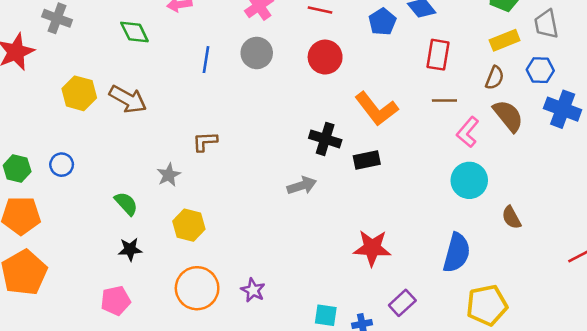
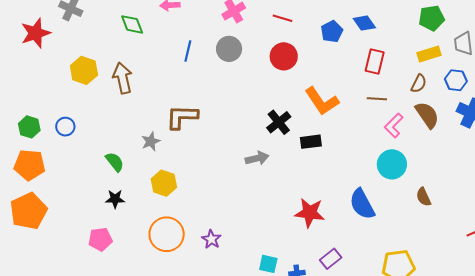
brown arrow: (128, 99) -> (123, 78), turned -136
black cross: (325, 139) -> (279, 122), turned 30
brown L-shape: (205, 141) -> (182, 117), size x1.6
blue semicircle: (457, 253) -> (362, 204), moved, turned 132

